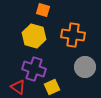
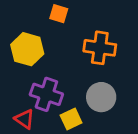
yellow hexagon: (34, 36) -> (27, 49), moved
gray circle: (85, 67) -> (101, 97), moved

